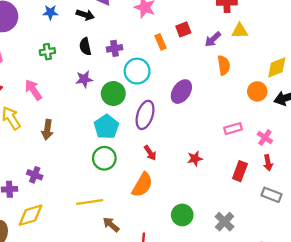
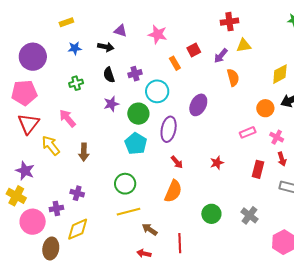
orange circle: (257, 91) -> (265, 108), moved
green circle: (104, 158) -> (125, 184), moved

